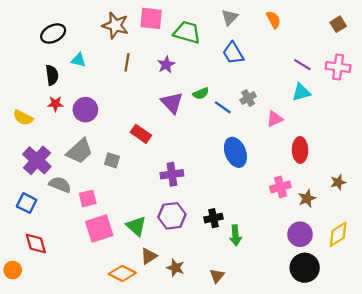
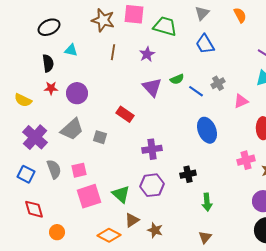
gray semicircle: (60, 185) -> (54, 169), moved, turned 48
black cross: (213, 218) -> (188, 174), moved
orange circle: (13, 270) -> (57, 232), moved
brown triangle: (217, 276) -> (205, 237), moved

